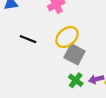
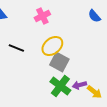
green cross: (76, 80) -> (60, 86), size x1.5

